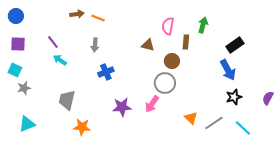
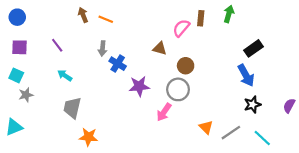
brown arrow: (77, 14) -> (83, 15), turned -104
green arrow: (203, 25) -> (229, 14), moved
pink semicircle: (168, 26) -> (181, 28), turned 30
brown rectangle: (186, 42) -> (201, 18), moved
cyan arrow: (60, 60) -> (65, 75), moved
blue cross: (106, 72) -> (118, 64), moved, turned -35
purple star: (122, 107) -> (139, 86), moved
cyan triangle: (27, 124) -> (14, 127), moved

